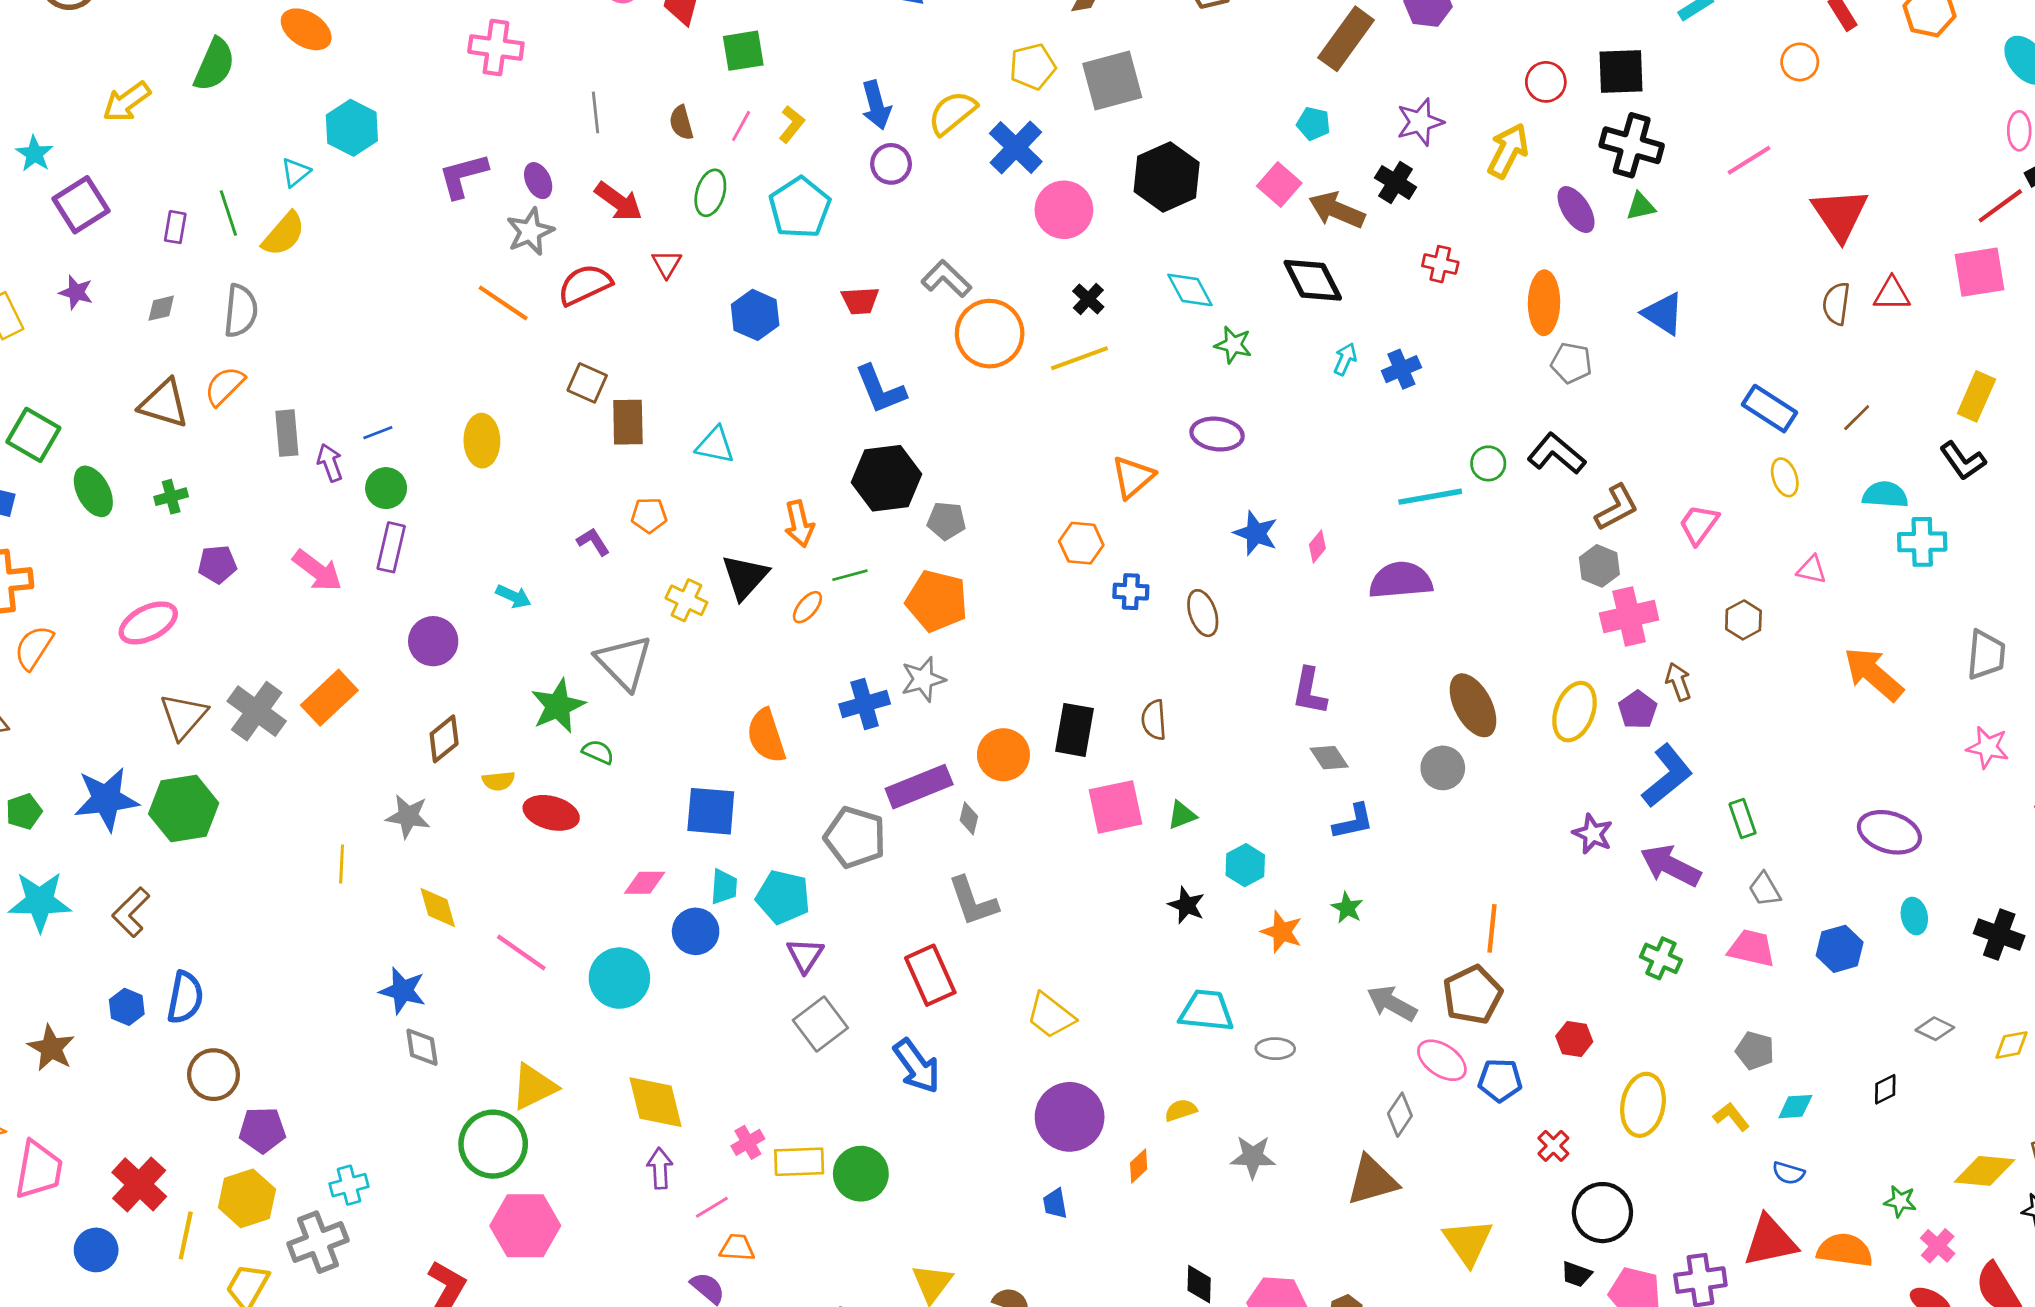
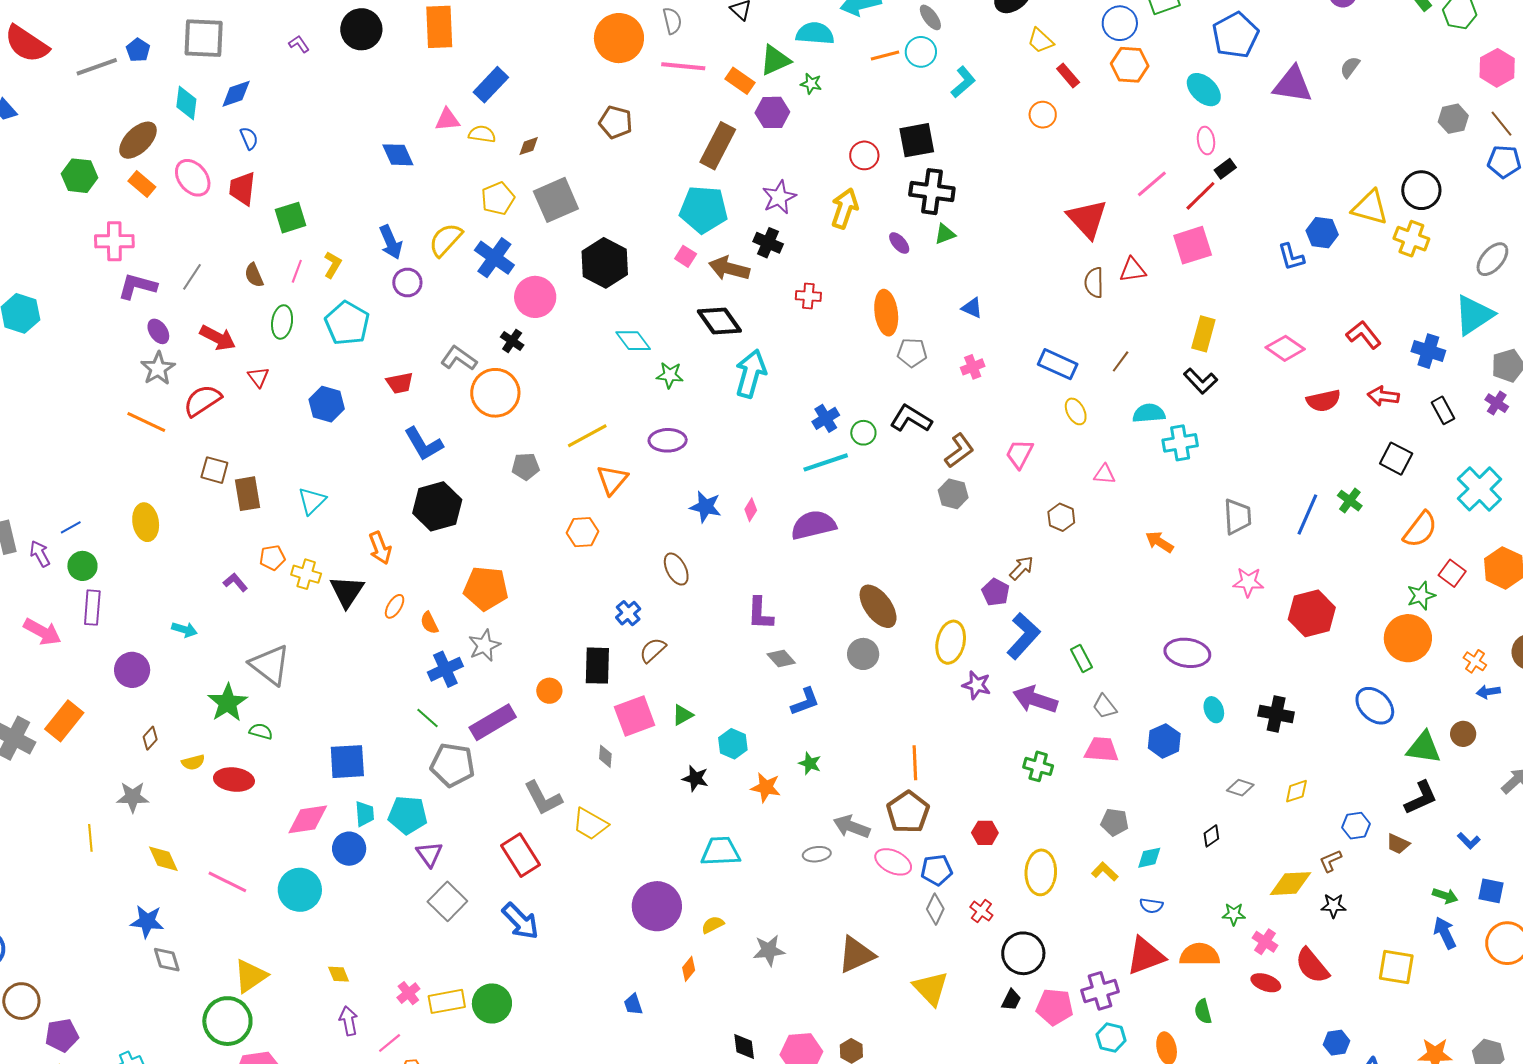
gray line: (596, 112) -> (192, 277), turned 48
cyan pentagon: (1313, 124) -> (704, 210), size x2.0
pink line: (1749, 160) -> (1152, 184), moved
purple L-shape: (463, 176) -> (137, 286), moved, turned 39
pink square: (1279, 184) -> (686, 256), size x0.7
purple ellipse: (1576, 210) -> (899, 243), size x0.7
black cross: (1088, 299) -> (512, 341), moved
blue triangle: (1663, 314) -> (972, 308), size x0.7
yellow line: (1079, 358) -> (587, 436), moved
cyan arrow: (1345, 359) -> (751, 374), size x2.0
blue cross: (1401, 369) -> (826, 418), moved
cyan triangle: (715, 445) -> (312, 501), turned -48
gray pentagon: (946, 521) -> (526, 467), moved
green line: (850, 575) -> (427, 718), moved, turned 65
blue cross: (1131, 592) -> (628, 613), moved, turned -35
yellow cross: (686, 600) -> (306, 574), moved
pink cross: (1629, 617) -> (973, 367), moved, size x0.6
orange arrow: (1874, 674) -> (1159, 542), size x0.6
brown arrow: (1678, 682) -> (1021, 568), turned 72
yellow ellipse: (1574, 712) -> (951, 642), moved
brown semicircle: (1154, 720) -> (653, 650), turned 60
orange semicircle: (766, 736) -> (429, 623), moved, size x0.6
brown diamond: (444, 739) -> (150, 738), size x0.7
orange circle: (1003, 755) -> (549, 691), size x0.7
gray diamond: (969, 818) -> (605, 756), moved
pink diamond: (645, 883) -> (308, 819), size x1.4
yellow trapezoid: (1051, 1016) -> (590, 824), moved
gray ellipse: (1275, 1049) -> (817, 854), moved
yellow diamond: (656, 1102) -> (339, 974), size x0.5
gray diamond: (1400, 1115) -> (935, 909), moved
purple circle: (1070, 1117) -> (657, 906), moved
black trapezoid: (1577, 1274) -> (1011, 1000), turned -75

